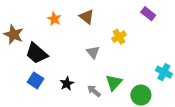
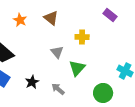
yellow cross: (119, 37) -> (82, 37), turned 32
green triangle: (114, 83) -> (77, 68), moved

